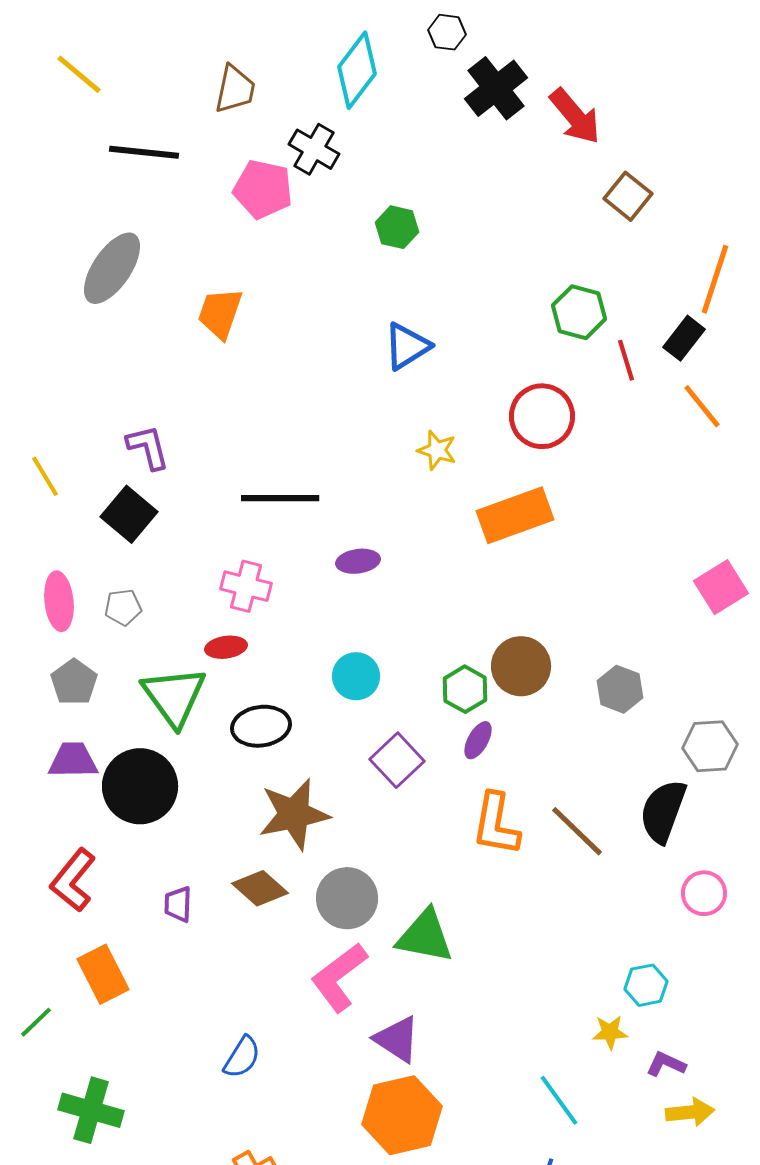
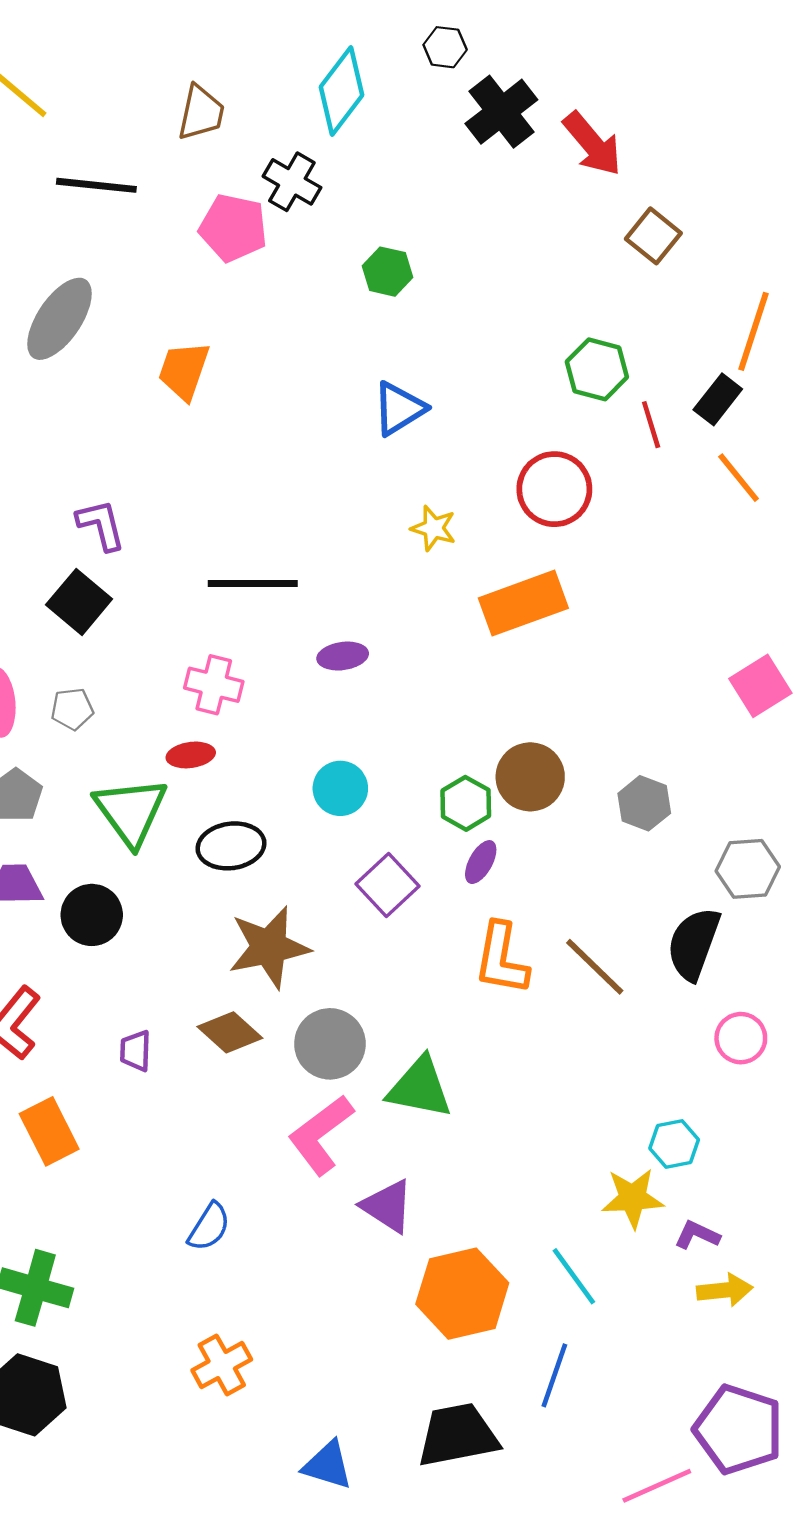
black circle: (140, 786) -> (92, 915), size x0.7
yellow star: (610, 1032) -> (633, 1198), size x1.5
orange hexagon: (402, 1115) -> (462, 1294), moved

